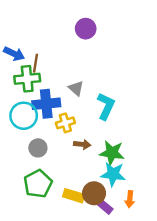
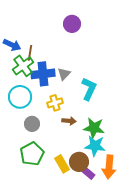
green cross: (27, 79) -> (23, 66), turned -30
gray triangle: (76, 88) -> (64, 74), turned 32
blue cross: (46, 104) -> (43, 74), moved
yellow rectangle: (74, 196) -> (62, 164), turned 42
orange arrow: (130, 199) -> (109, 167), size x1.6

